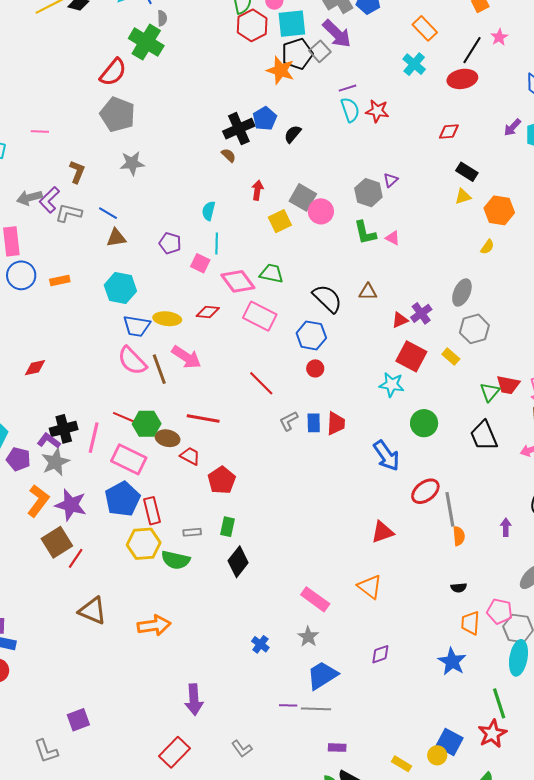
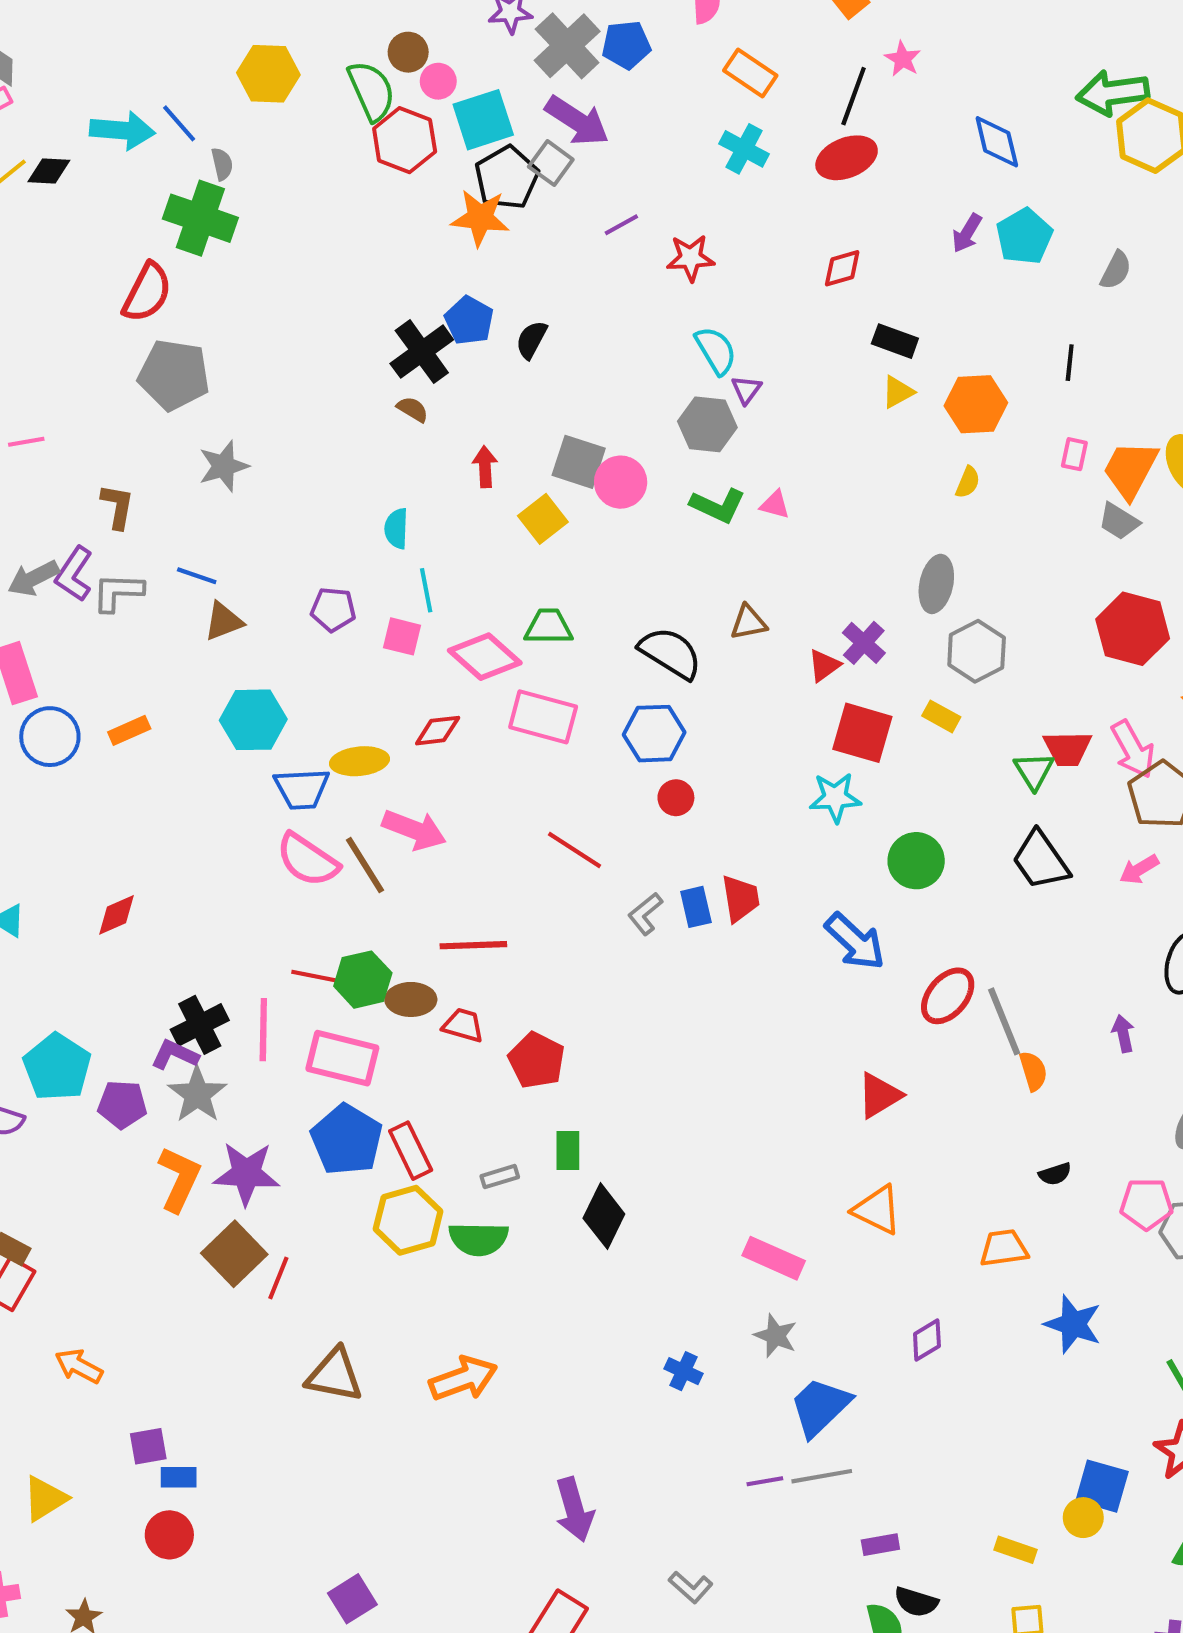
cyan semicircle: (350, 110) -> (716, 350), moved
green L-shape: (365, 233) -> (718, 506), turned -40
orange trapezoid: (470, 623) -> (1004, 1248), moved, turned 90

